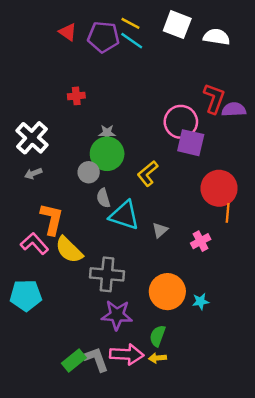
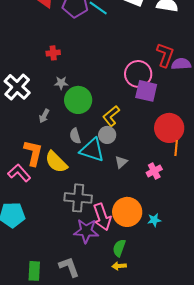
gray star: (107, 133) -> (61, 83), moved
gray circle: (89, 172) -> (107, 135), moved
gray arrow: (33, 173) -> (44, 116), moved, turned -40
yellow semicircle: (69, 250) -> (56, 162), moved
pink arrow: (127, 354) -> (102, 217), moved, turned 68
green rectangle: (74, 361) -> (34, 271), moved, turned -48

